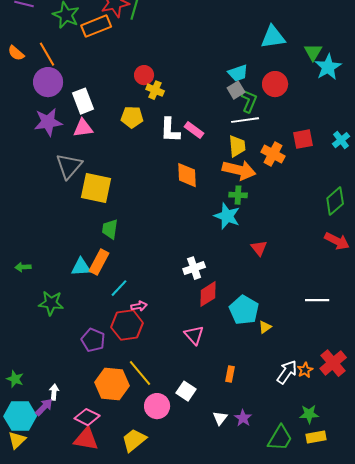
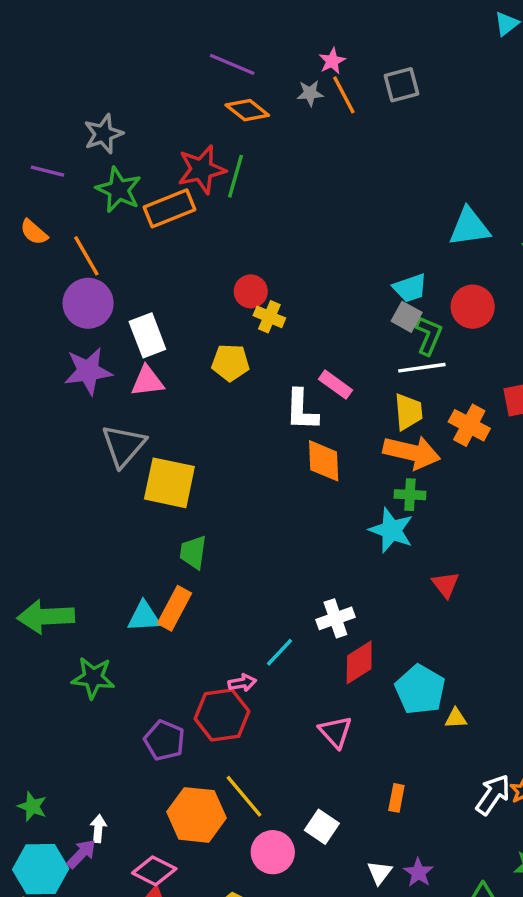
orange semicircle: (16, 53) -> (34, 232), moved
gray square: (236, 90) -> (407, 317), turned -30
white L-shape: (170, 130) -> (302, 410), moved
green arrow: (23, 267) -> (46, 617), size x2.0
cyan line: (119, 288) -> (280, 652), moved
yellow triangle: (265, 327) -> (456, 718), turned 32

